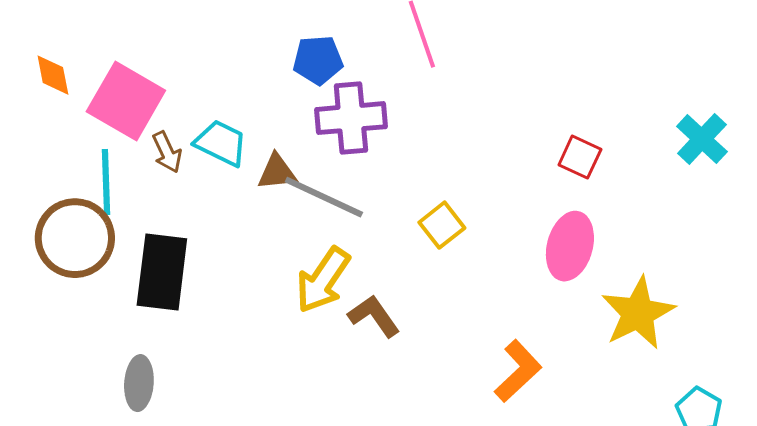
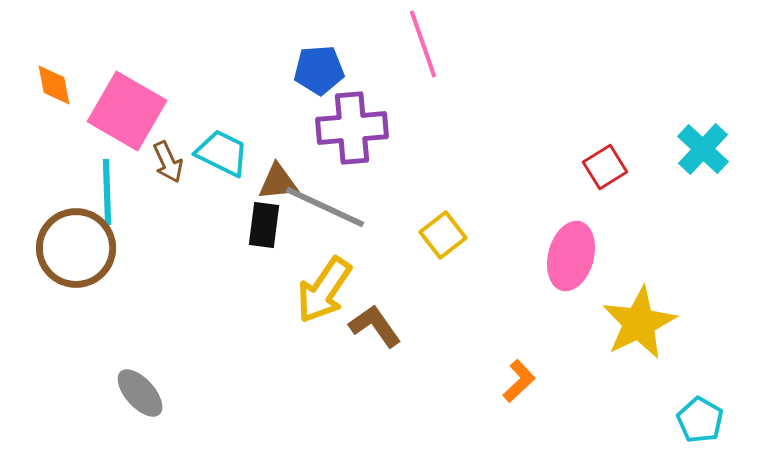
red square: (580, 157) -> (605, 167), moved, turned 33
black rectangle: (162, 272) -> (264, 225), moved, size x0.6
orange L-shape: (518, 371) -> (519, 381), size x0.7
gray ellipse: (139, 383) -> (140, 393), turned -46

